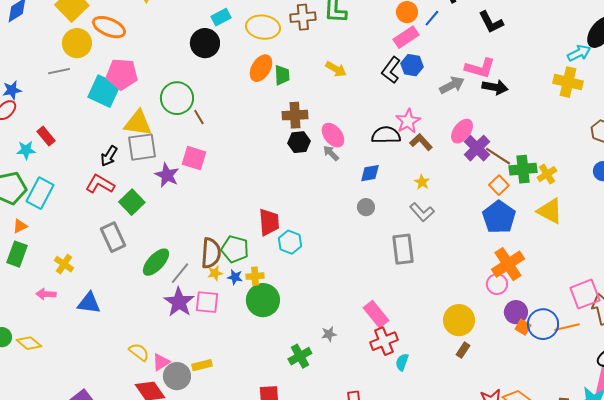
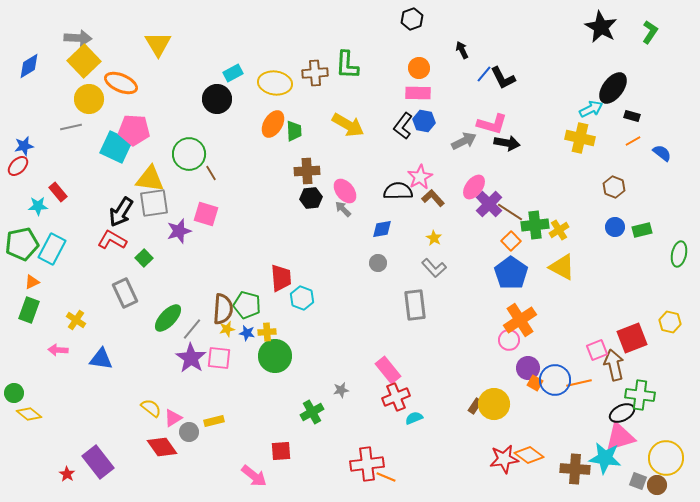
blue line: (432, 18) -> (484, 74), moved
pink rectangle: (406, 37) -> (418, 93), turned 35
yellow arrow: (336, 69) -> (348, 125), size x1.5
black arrow: (109, 156) -> (121, 212), size x1.4
purple star: (167, 175) -> (179, 231), turned 30
green square: (132, 202) -> (144, 258), size x0.7
pink square: (585, 294) -> (597, 350), size x0.7
yellow circle: (459, 320) -> (494, 404), moved
yellow diamond: (29, 343) -> (29, 414), moved
cyan semicircle: (402, 362) -> (414, 418), turned 48
gray circle: (177, 376) -> (189, 432), size x0.7

